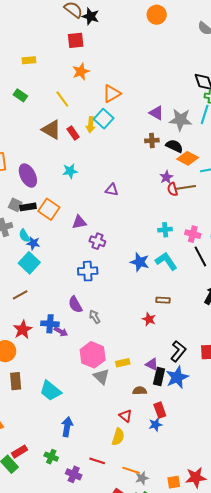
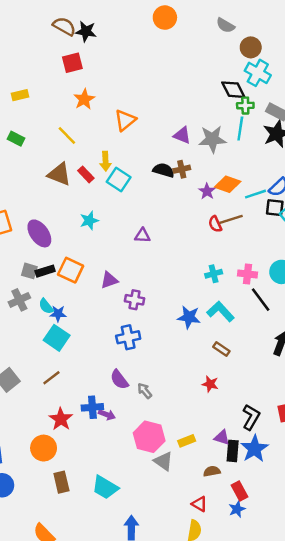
cyan square: (104, 119) -> (119, 180), moved
black semicircle: (174, 146) -> (164, 170), moved
purple star: (166, 177) -> (207, 191), moved
brown rectangle: (163, 300) -> (221, 349), moved, turned 40

